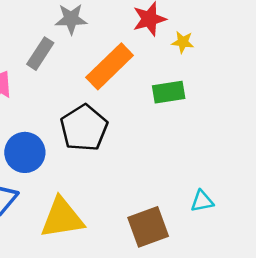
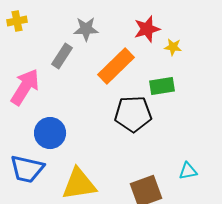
black pentagon: (84, 128) -> (133, 114), moved, turned 30

